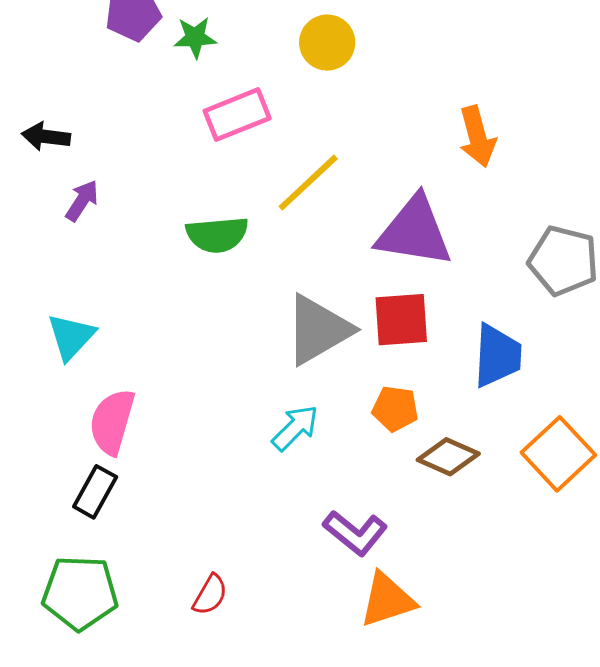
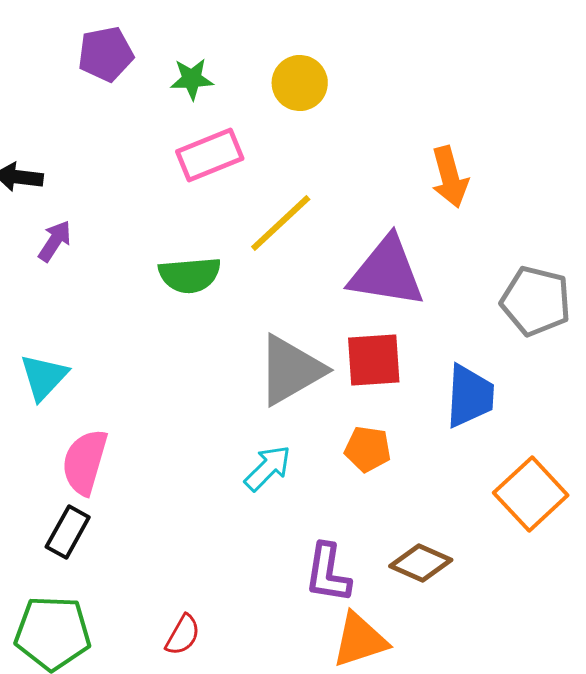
green star: (195, 38) -> (192, 79), moved
brown diamond: (448, 457) -> (421, 563), moved
purple L-shape: (355, 533) -> (328, 573), turned 60

